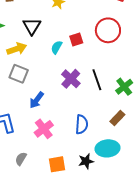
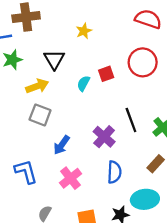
purple cross: (71, 79) -> (104, 137), moved

